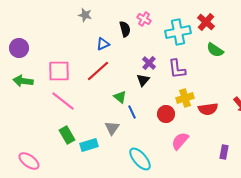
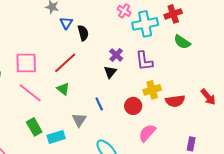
pink cross: (144, 19) -> (124, 11), moved
red cross: (206, 22) -> (173, 14), turned 30
black semicircle: (125, 29) -> (83, 33), moved
blue triangle: (103, 44) -> (66, 23), moved, turned -32
green triangle: (120, 97) -> (63, 89), moved

